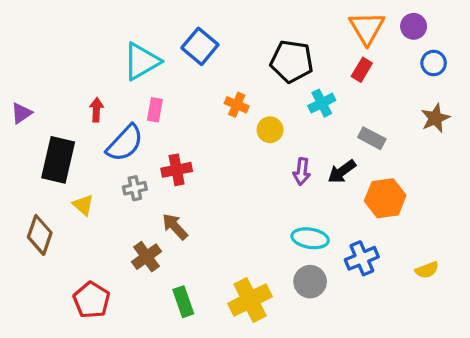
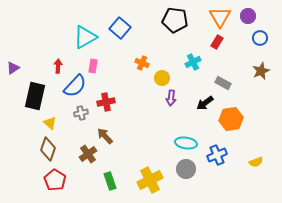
black pentagon: (292, 61) -> (175, 20), moved
purple arrow: (302, 172) -> (171, 98), moved
brown diamond: (40, 235) -> (48, 149), moved

